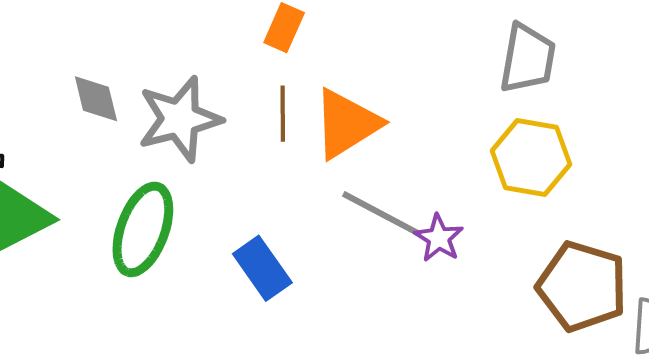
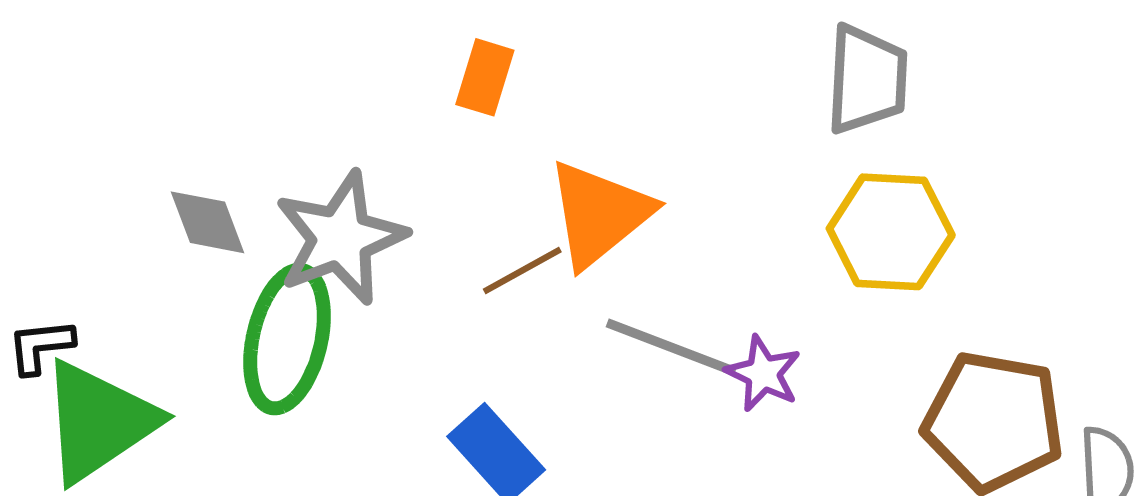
brown line: (283, 114) -> (522, 271), moved, turned 68
green ellipse: (143, 229) -> (287, 339), moved

